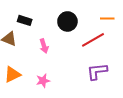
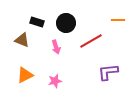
black circle: (67, 21) -> (66, 23), moved
red line: (93, 40) -> (91, 41), moved

